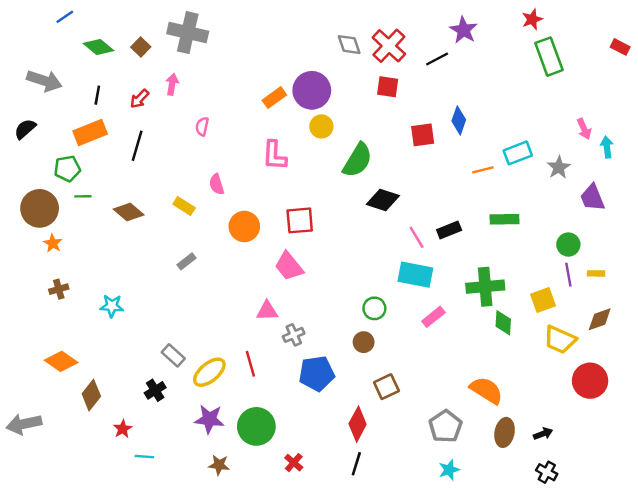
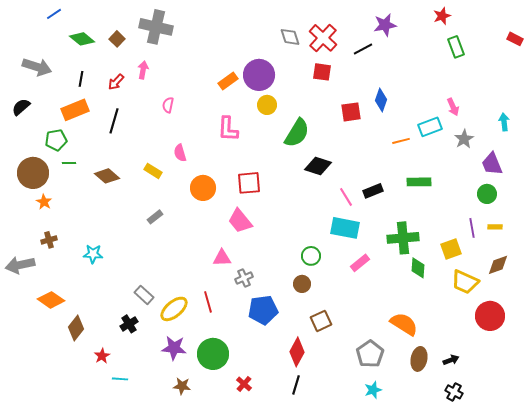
purple star: (464, 30) -> (385, 25), turned 30
green rectangle: (549, 57) -> (456, 47), size x0.7
pink arrow: (584, 129) -> (453, 107), moved
green circle: (568, 245) -> (487, 194), moved
gray arrow: (24, 424) -> (20, 265), moved

